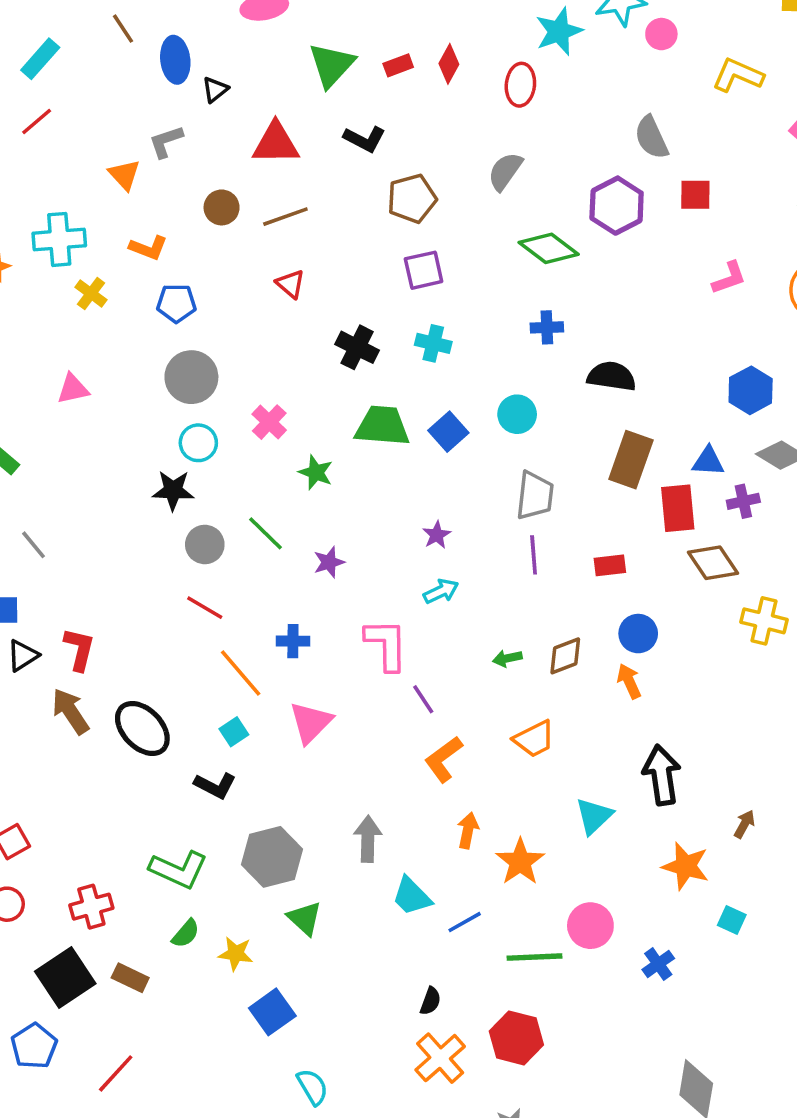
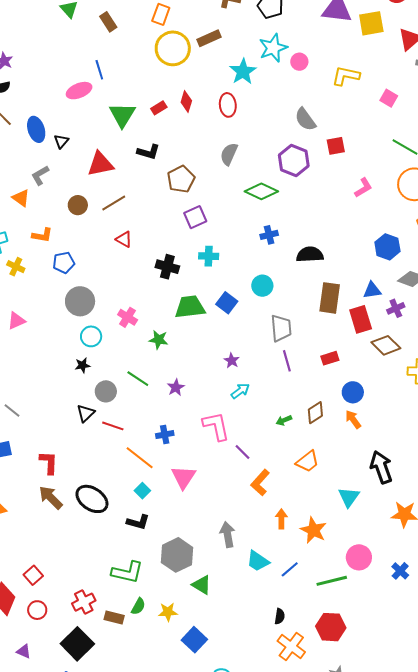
black star: (173, 490) -> (82, 365), size x0.7
black triangle: (23, 655) -> (86, 413), moved
brown rectangle: (130, 978) -> (114, 618), moved

